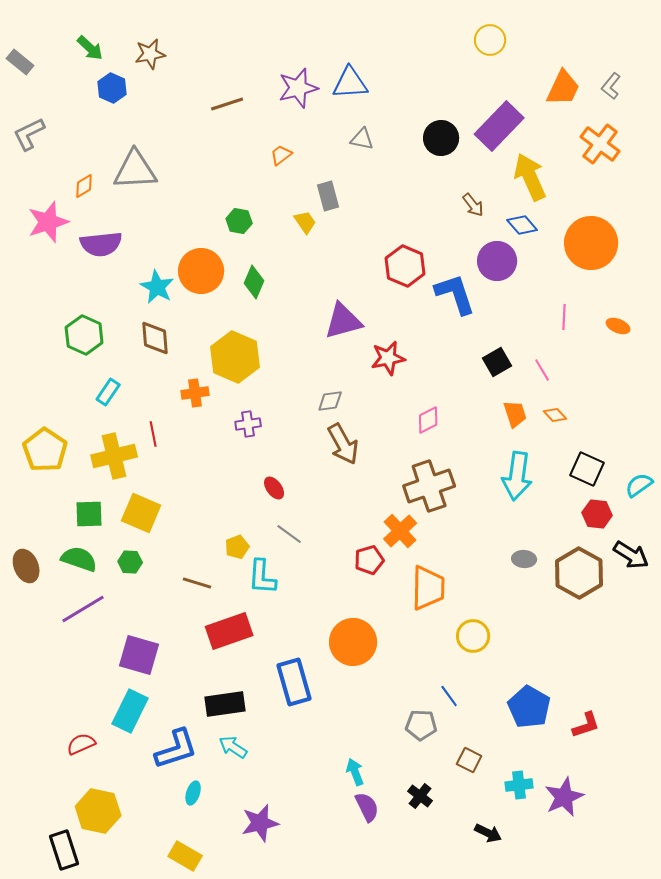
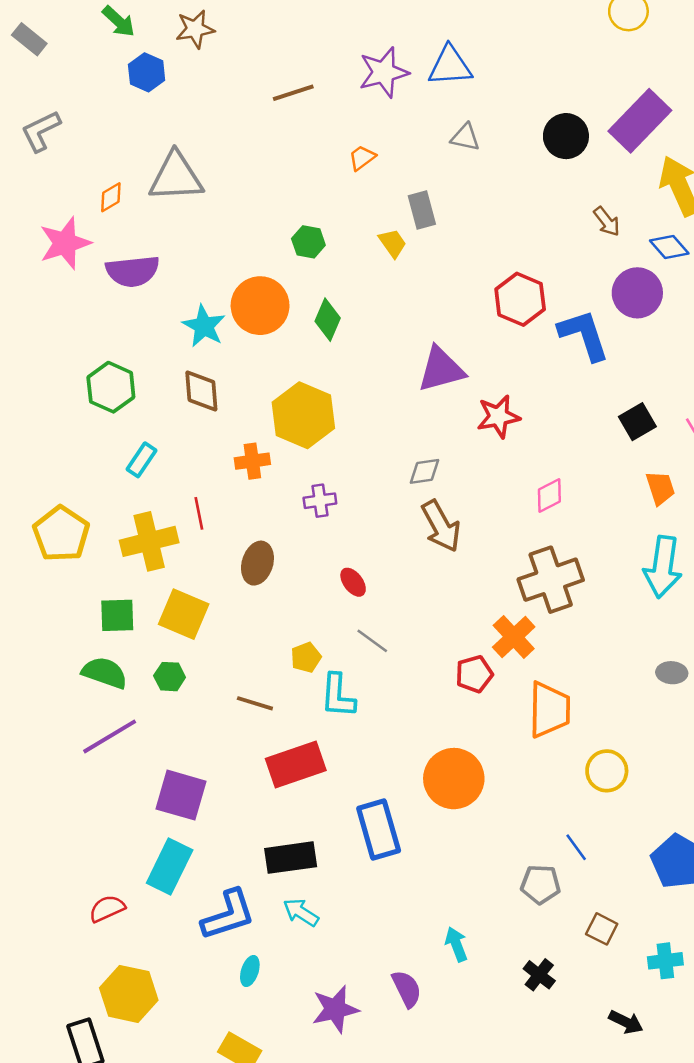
brown ellipse: (26, 566) -> (257, 563), moved, turned 40
purple semicircle: (367, 807) -> (407, 989), moved

